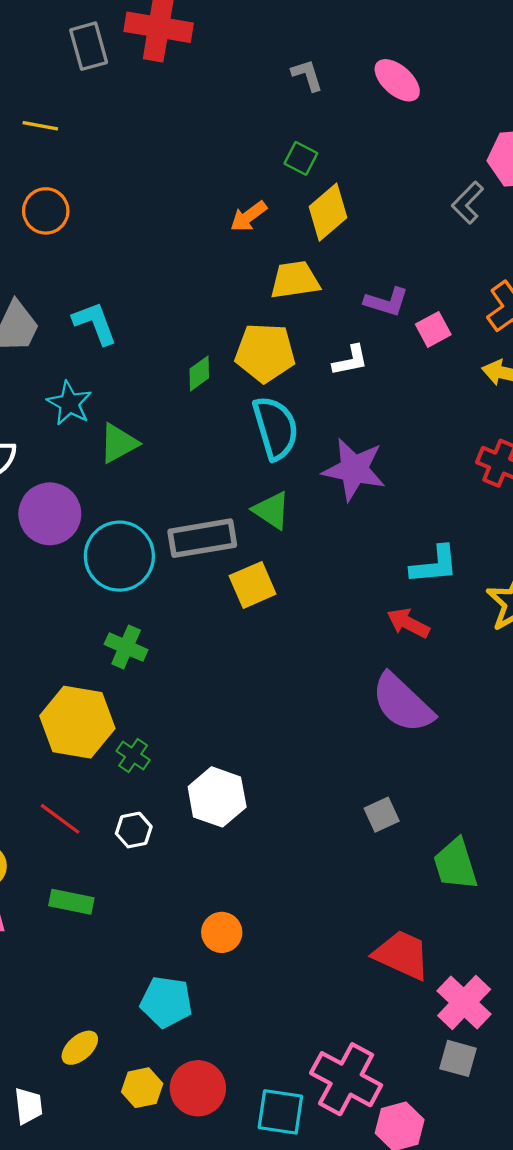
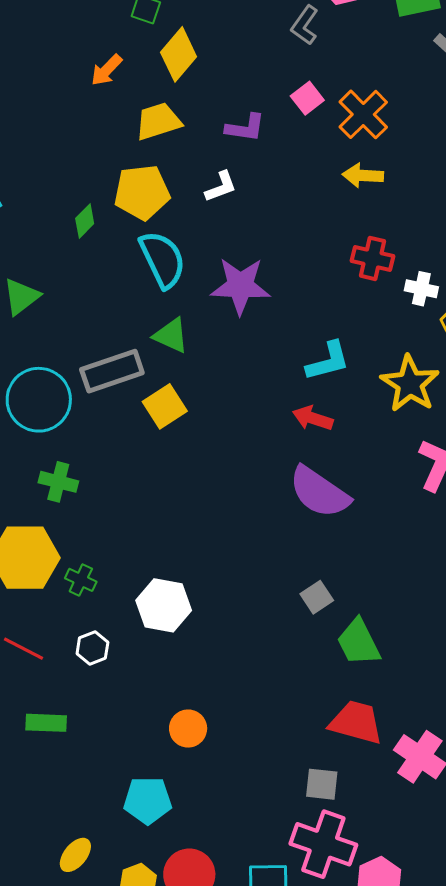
pink square: (433, 329) -> (307, 98), moved
green trapezoid: (455, 864) -> (358, 642), moved
gray square: (458, 1058) -> (322, 784), moved

